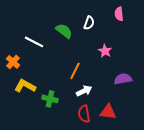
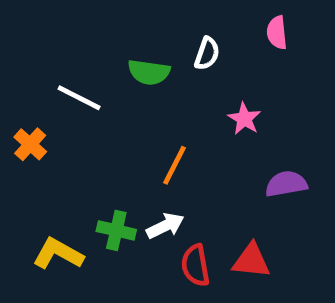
green semicircle: (64, 31) -> (149, 72), turned 150
yellow L-shape: (25, 86) -> (58, 254), moved
white arrow: (84, 91) -> (165, 226), moved

